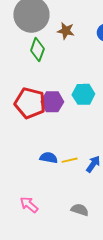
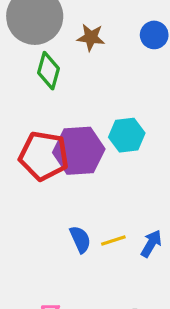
purple hexagon: (52, 102) -> (79, 151), size x1.4
blue semicircle: (49, 158) -> (80, 239), turned 60

